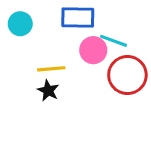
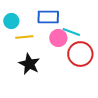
yellow line: (51, 69) -> (24, 37), moved
black star: (48, 91) -> (29, 64), size x1.5

